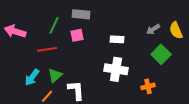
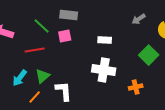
green line: (54, 25) -> (42, 26), turned -72
gray arrow: (153, 29) -> (139, 19), moved

